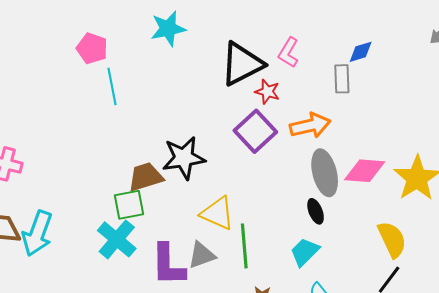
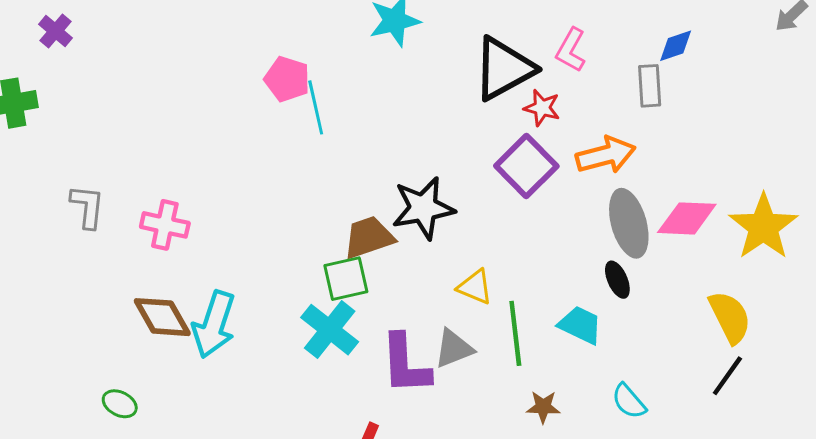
pink pentagon: (92, 48) -> (287, 79), moved
yellow triangle: (218, 213) -> (475, 287), size x0.7
cyan trapezoid: (305, 252) -> (580, 325), moved, turned 72

